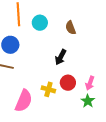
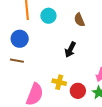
red circle: (68, 83) -> (78, 91), moved

